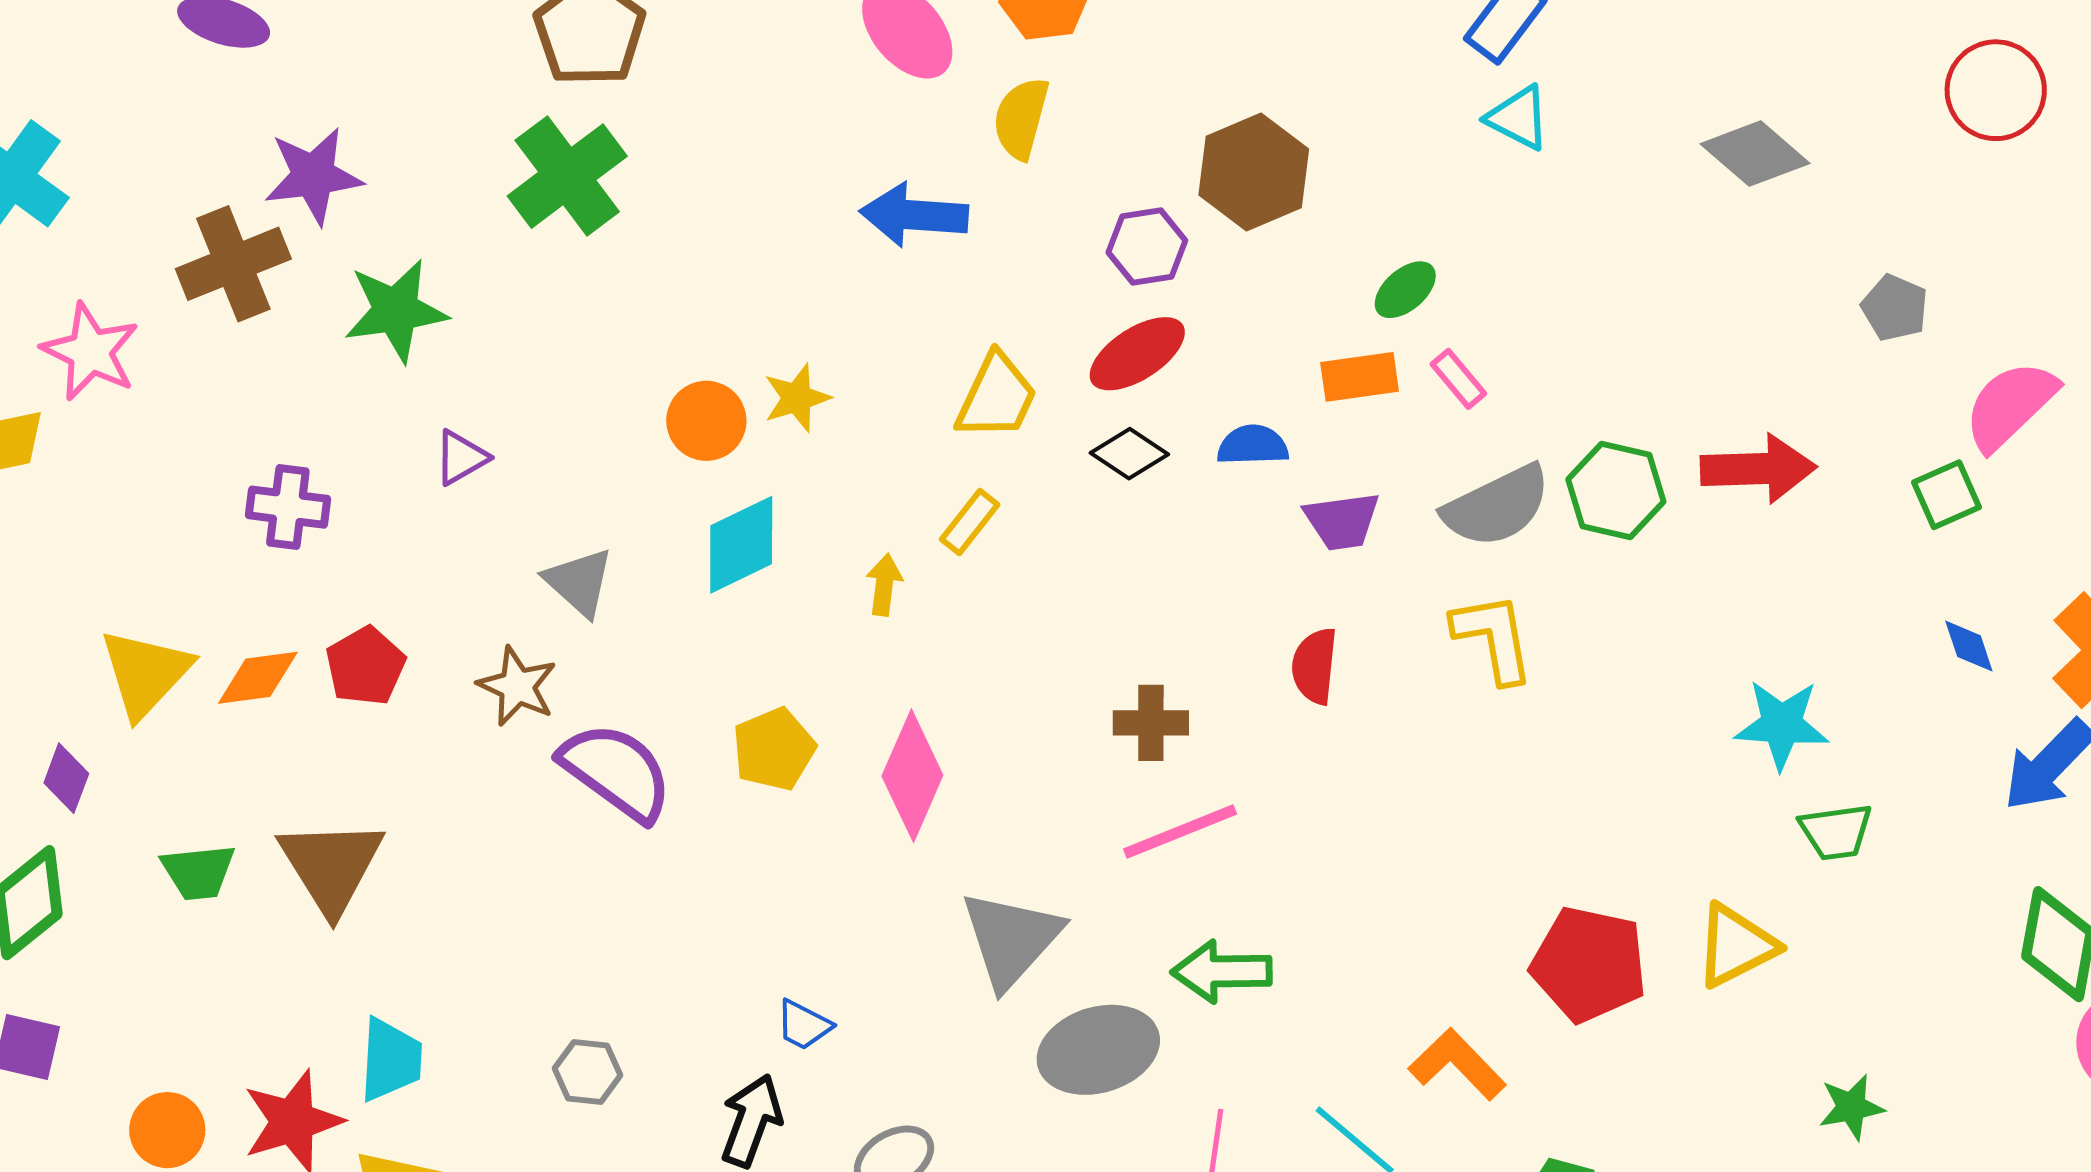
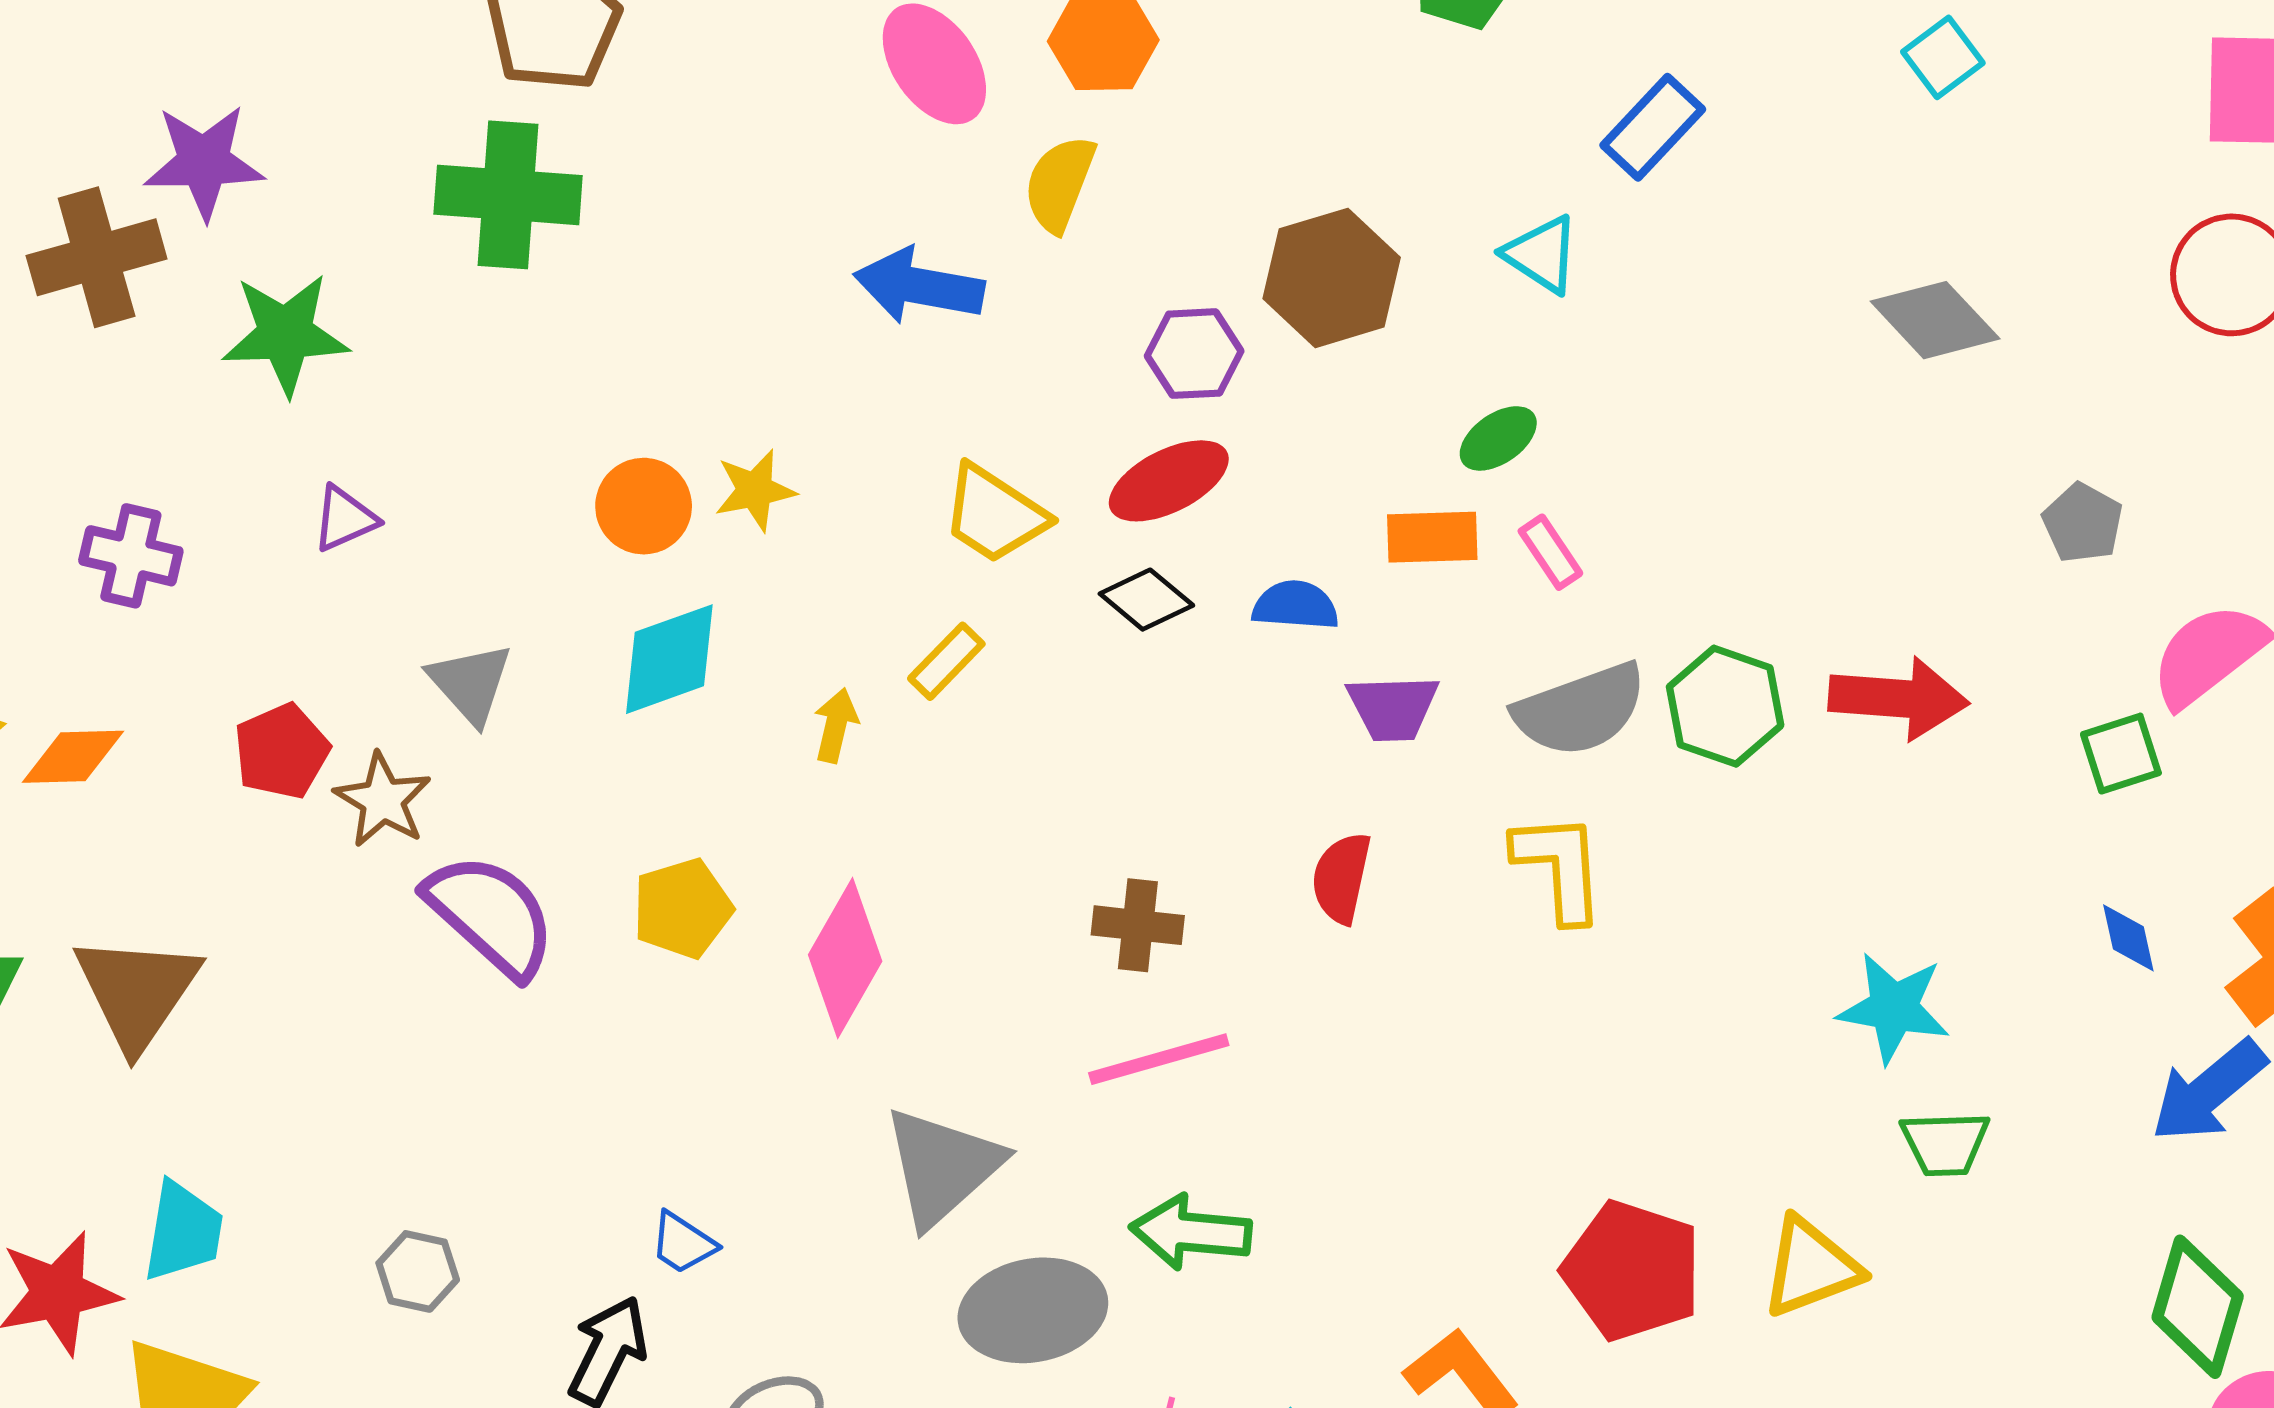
cyan triangle: (1518, 118) -> (1542, 254), moved
green cross: (567, 176) -> (508, 195), turned 35
yellow trapezoid: (997, 397) -> (995, 514), turned 92
red pentagon: (365, 666) -> (282, 751), moved

